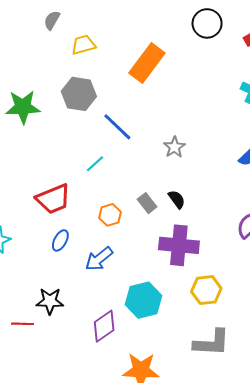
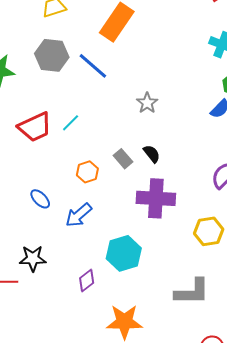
blue line: (117, 127) -> (93, 66), moved
red trapezoid: (53, 199) -> (35, 127), moved
blue ellipse: (60, 240) -> (40, 199), turned -70
yellow hexagon: (206, 290) -> (209, 231), moved
purple diamond: (104, 326) -> (87, 280), size x0.7

